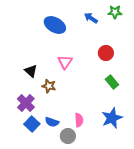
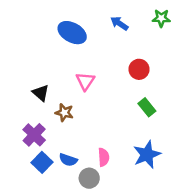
green star: (115, 12) -> (161, 18), moved

